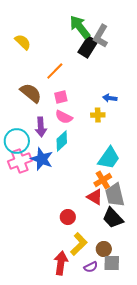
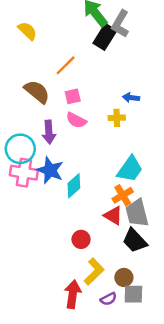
cyan diamond: (62, 141) -> (74, 186), moved
pink cross: (20, 161) -> (24, 173), turned 30

